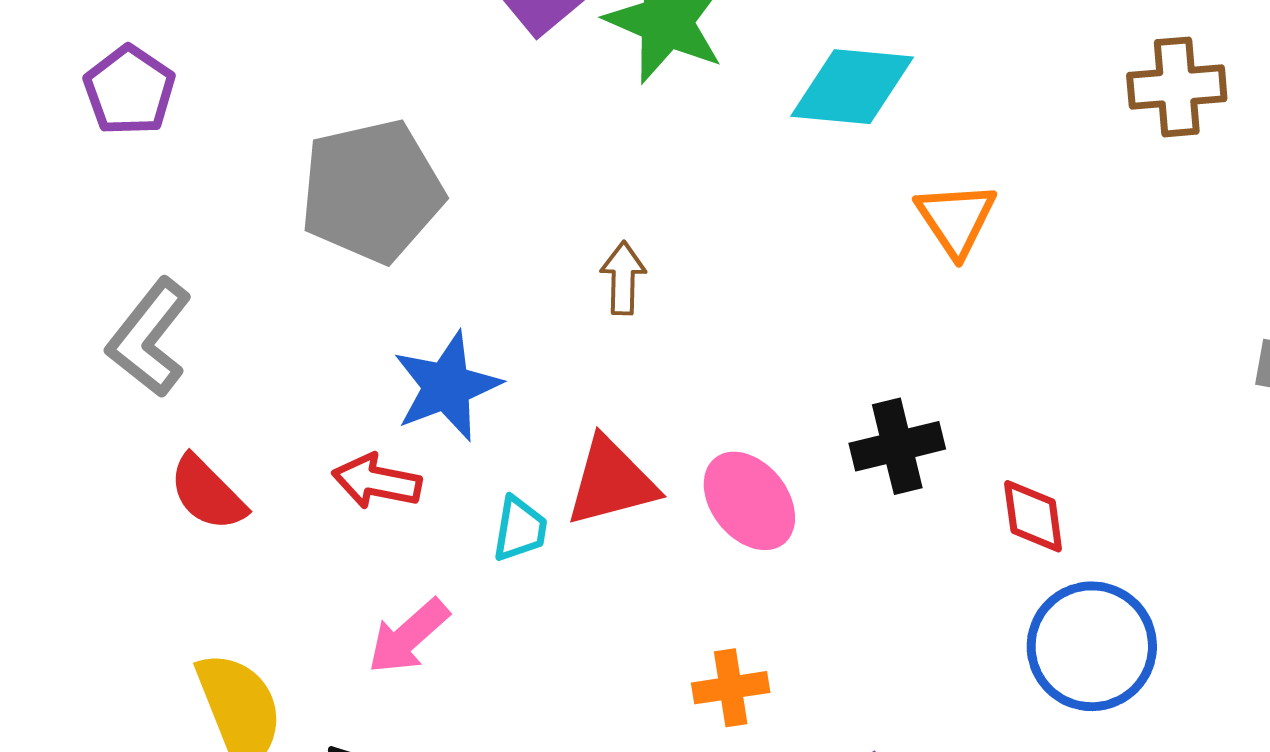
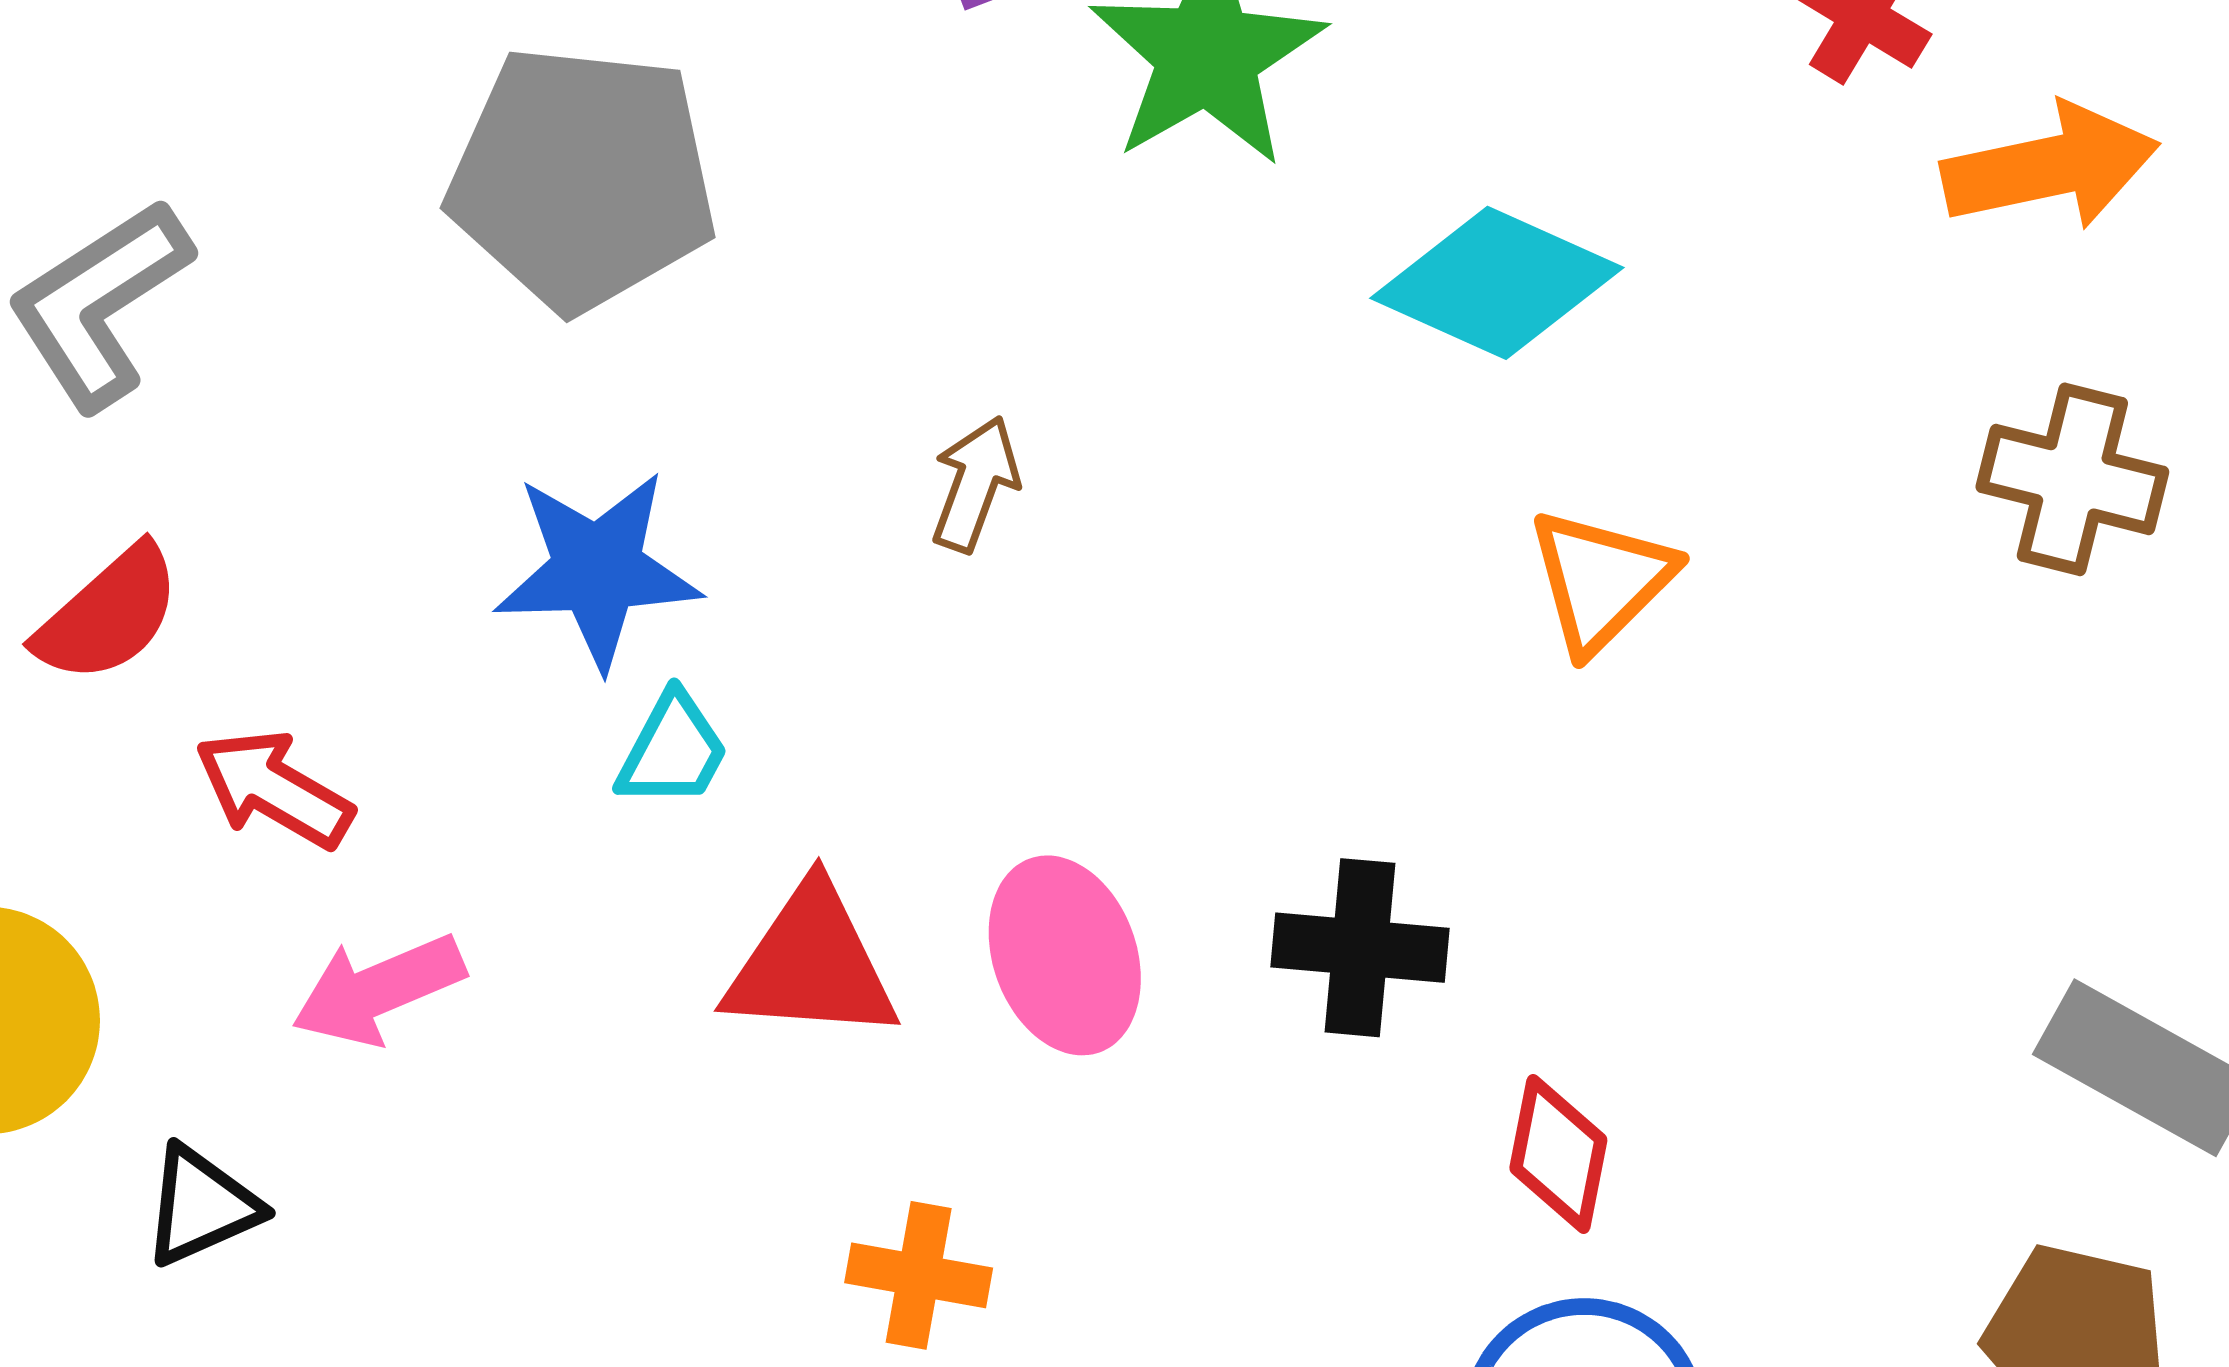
red arrow: (377, 481) -> (274, 789), moved
red triangle: (611, 482) -> (811, 964), moved
red semicircle: (207, 493) -> (108, 614), turned -106
cyan trapezoid: (520, 529) -> (673, 750), moved

